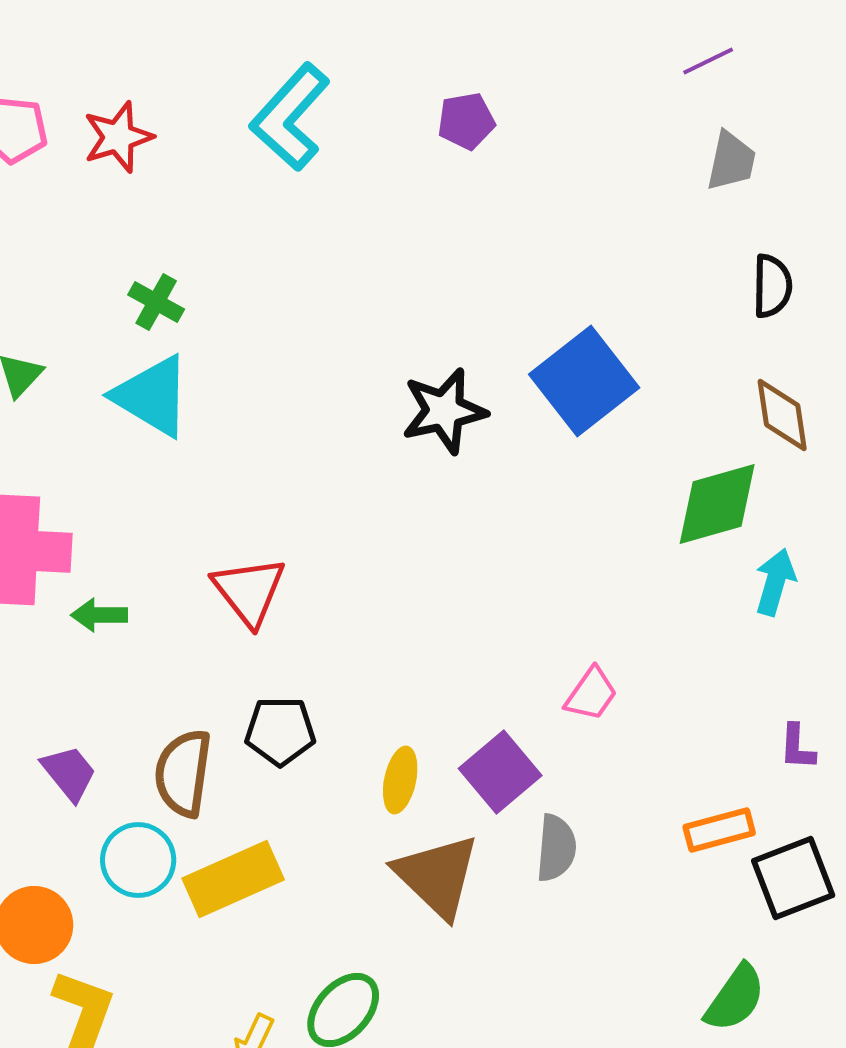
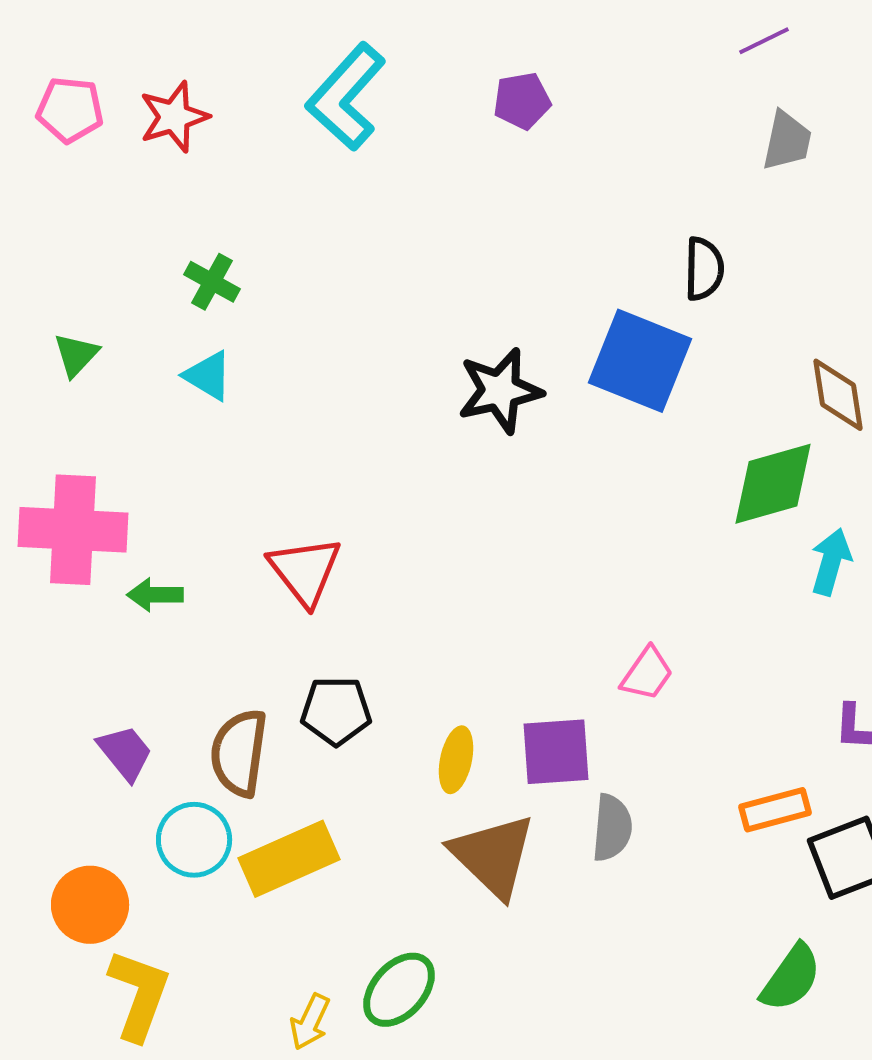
black semicircle: (772, 286) -> (704, 269), moved
blue square: (584, 381) -> (640, 361), turned -30
cyan triangle: (152, 396) -> (208, 376), size x0.6
purple square: (500, 772) -> (556, 752), turned 36

